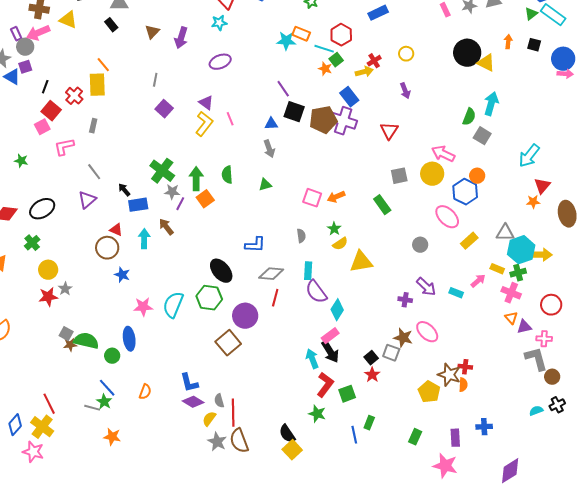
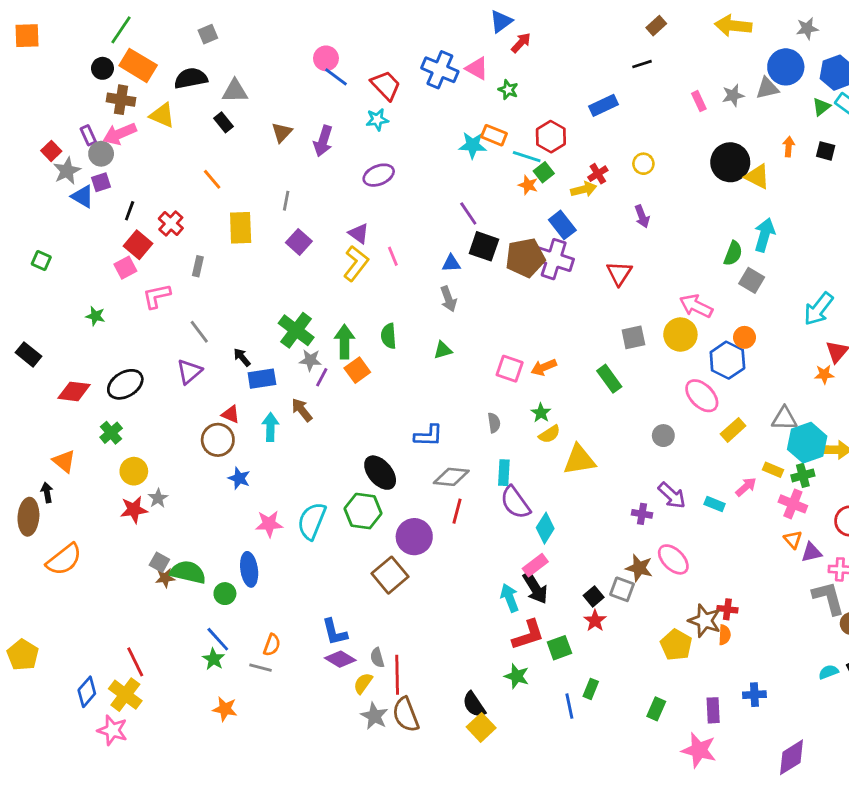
yellow rectangle: (97, 85) -> (241, 228), moved
red L-shape: (325, 385) -> (528, 635), turned 35
gray line: (92, 408) -> (260, 668), moved

